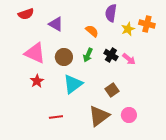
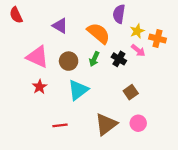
red semicircle: (26, 14) -> (16, 15), moved, turned 84
orange cross: (147, 24) -> (157, 39), moved
orange semicircle: (92, 31) -> (99, 33), size x1.6
pink arrow: (129, 59) -> (138, 50), moved
brown square: (112, 90) -> (131, 92), moved

